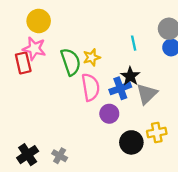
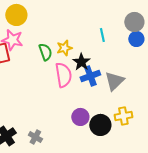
green semicircle: (71, 62) -> (45, 52), size x0.7
black star: (130, 76) -> (81, 62), moved
purple circle: (109, 114) -> (80, 117), moved

